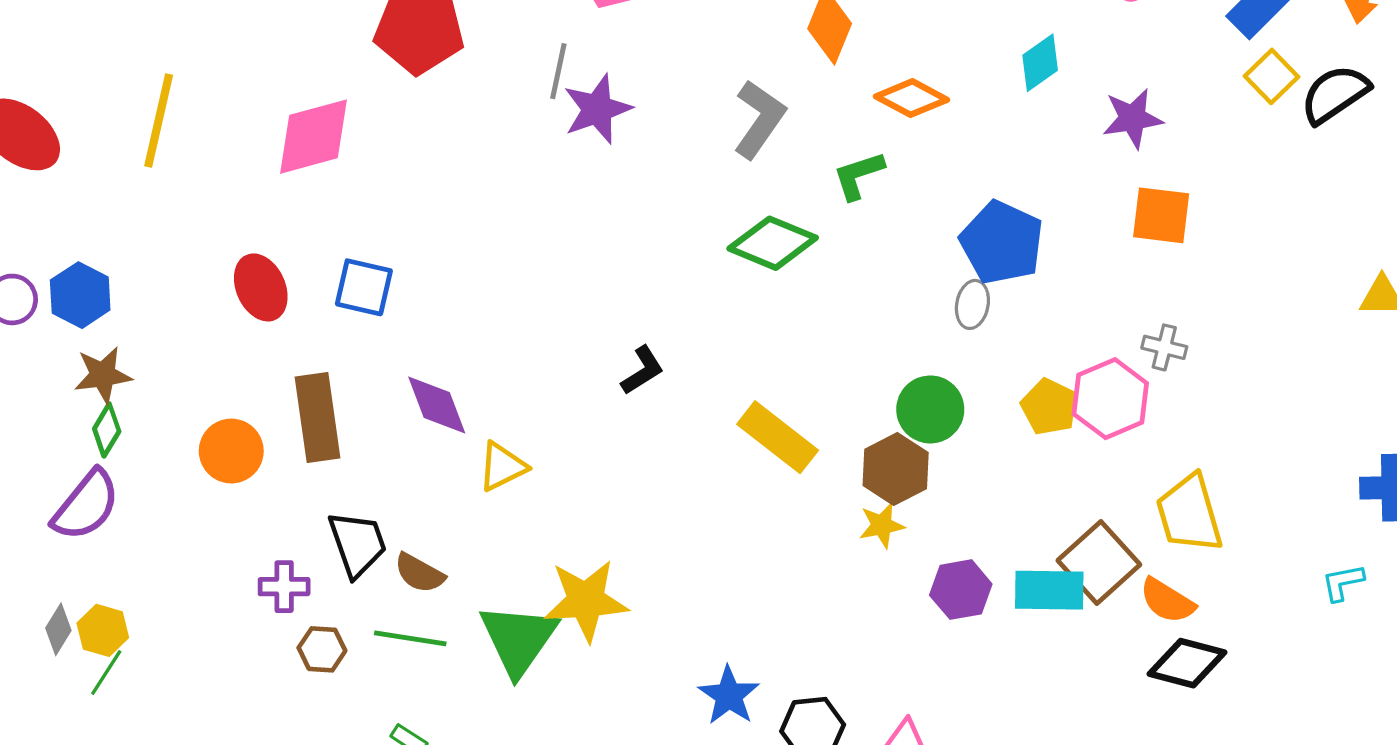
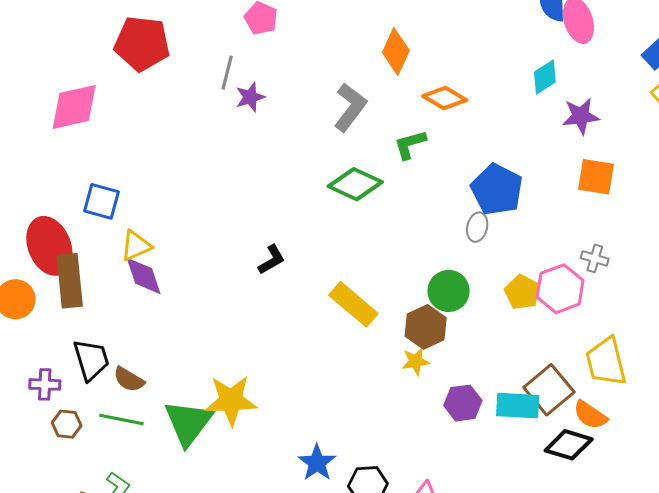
cyan diamond: (1040, 63) -> (545, 77), moved
purple star: (597, 109) -> (250, 97), size x0.7
red ellipse: (261, 287) -> (49, 246), moved, size x1.4
yellow triangle: (502, 467) -> (136, 246), moved
black diamond: (1187, 663) -> (569, 445), moved

